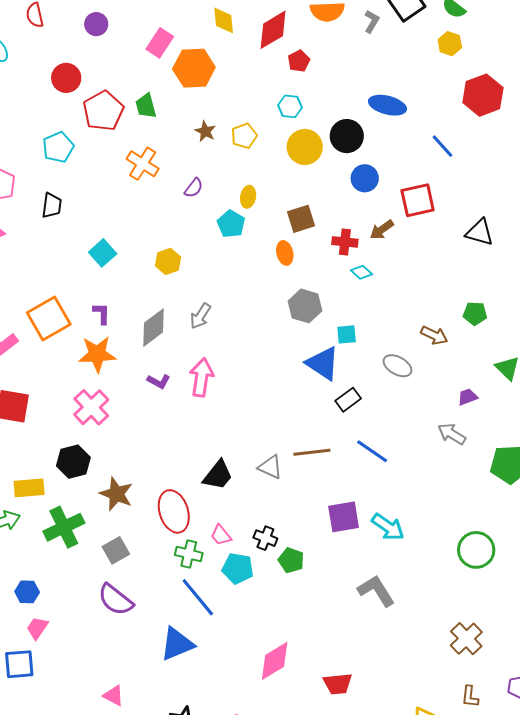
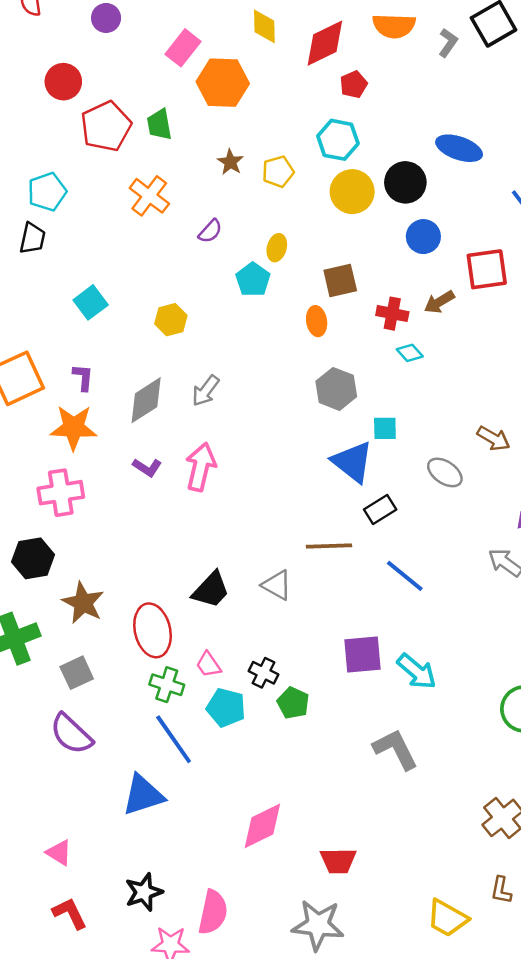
cyan hexagon: (290, 106) -> (338, 140), size x1.4
cyan pentagon: (58, 147) -> (47, 192), moved
pink cross: (91, 407) -> (61, 493), turned 30
brown line: (312, 452) -> (329, 546), moved

